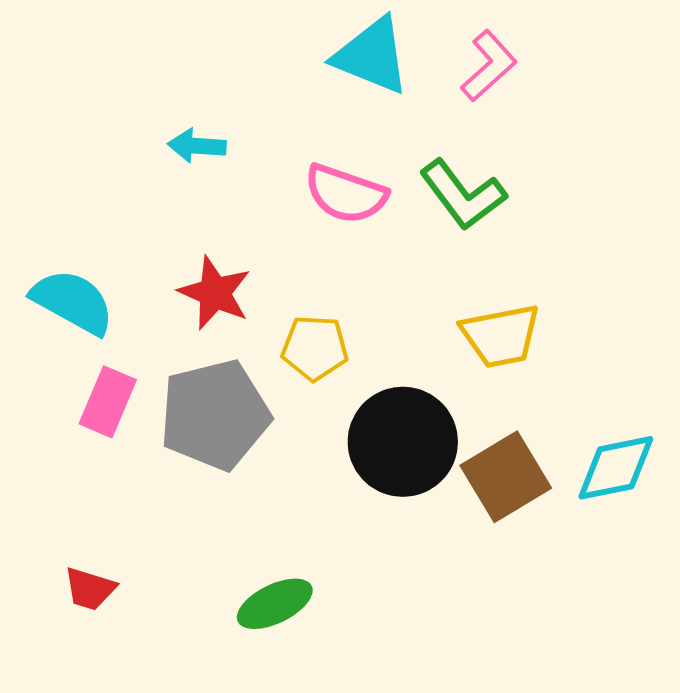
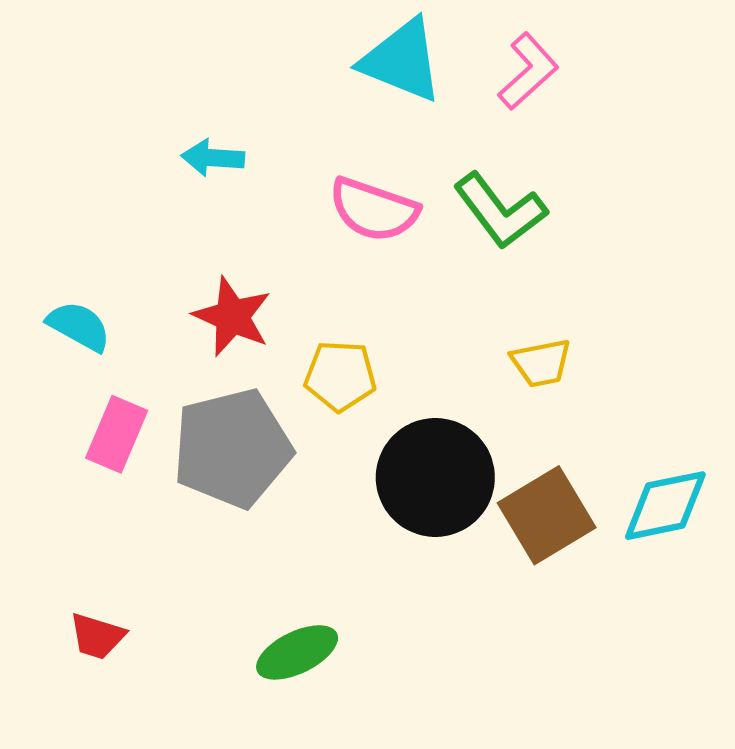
cyan semicircle: (73, 302) -> (79, 326), size x0.7
yellow trapezoid: (501, 336) -> (541, 363), size x0.7

